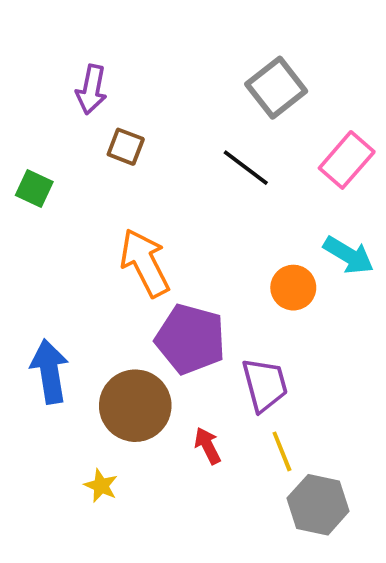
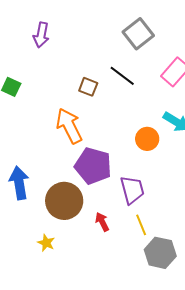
brown square: (126, 147) -> (88, 87), moved

